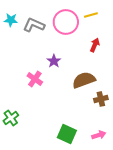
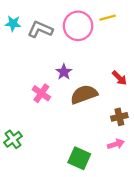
red arrow: (95, 45) -> (119, 78), moved, turned 112
brown semicircle: (84, 80) -> (84, 94), moved
pink arrow: (99, 135) -> (116, 144), moved

